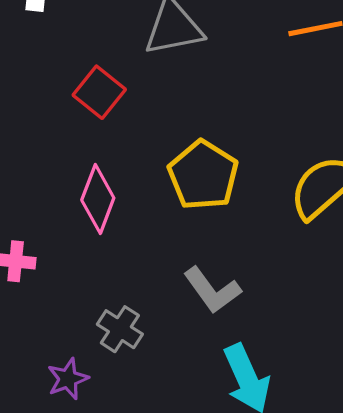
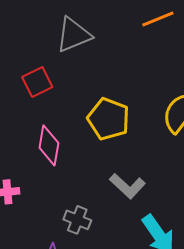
red square: (99, 92) -> (37, 82), turned 36

